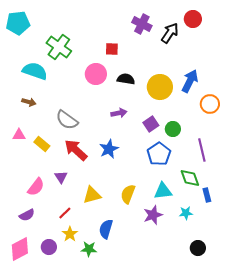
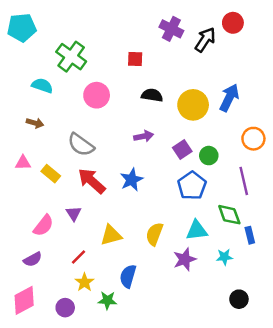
cyan semicircle: (35, 71) -> (42, 86), size x0.7
pink circle: (96, 74) -> (97, 95), moved
orange circle: (210, 104) -> (253, 139), moved
purple circle: (49, 247) -> (65, 308), moved

